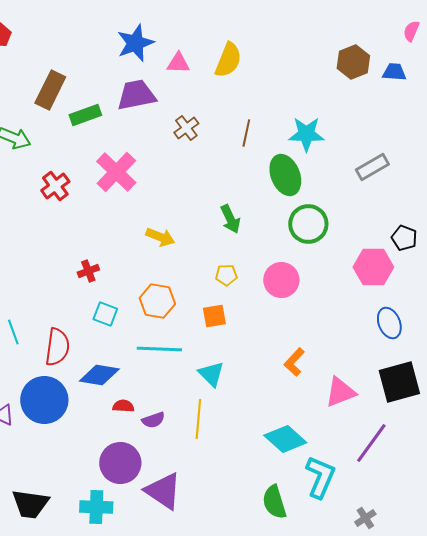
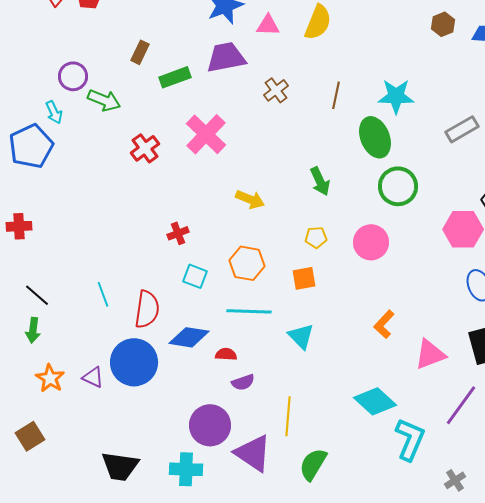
brown hexagon: (353, 62) -> (443, 24), size x0.7
brown rectangle: (50, 90) -> (140, 52), size x0.6
red semicircle: (123, 406) -> (226, 354), moved
yellow line: (198, 419) -> (288, 416), moved
green semicircle: (274, 502) -> (313, 464), moved, turned 48

